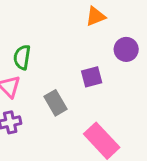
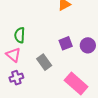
purple circle: (126, 49) -> (88, 45), moved

